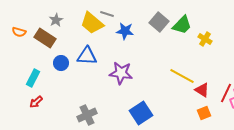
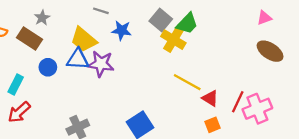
yellow trapezoid: (92, 23) -> (84, 40), moved
yellow cross: (205, 39) -> (173, 40), moved, size x1.5
purple star: (121, 73) -> (101, 64), moved
red arrow: (36, 102) -> (19, 112), size x1.5

